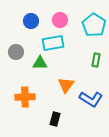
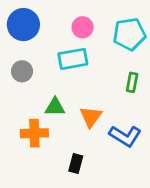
blue circle: (31, 21) -> (23, 25), moved, size x1.5
cyan pentagon: (94, 25) -> (129, 34), turned 30
green triangle: (40, 63) -> (55, 107), moved

